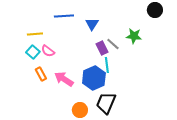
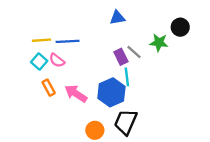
black circle: (155, 10) -> (180, 27), moved
blue line: (64, 16) -> (68, 41), moved
blue triangle: (92, 24) -> (117, 18), moved, turned 48

